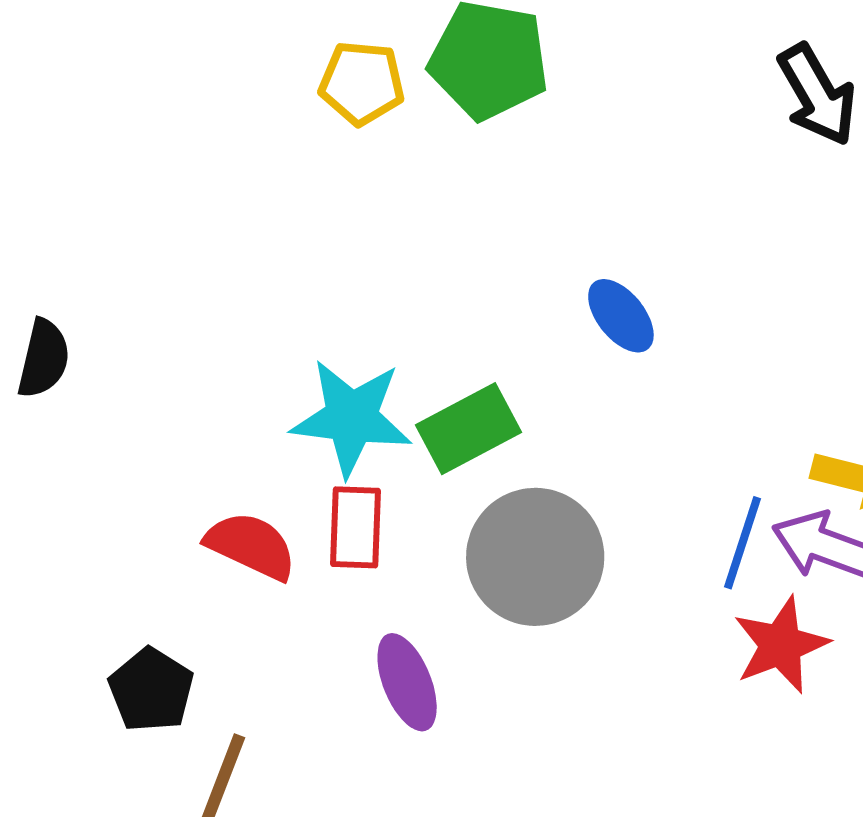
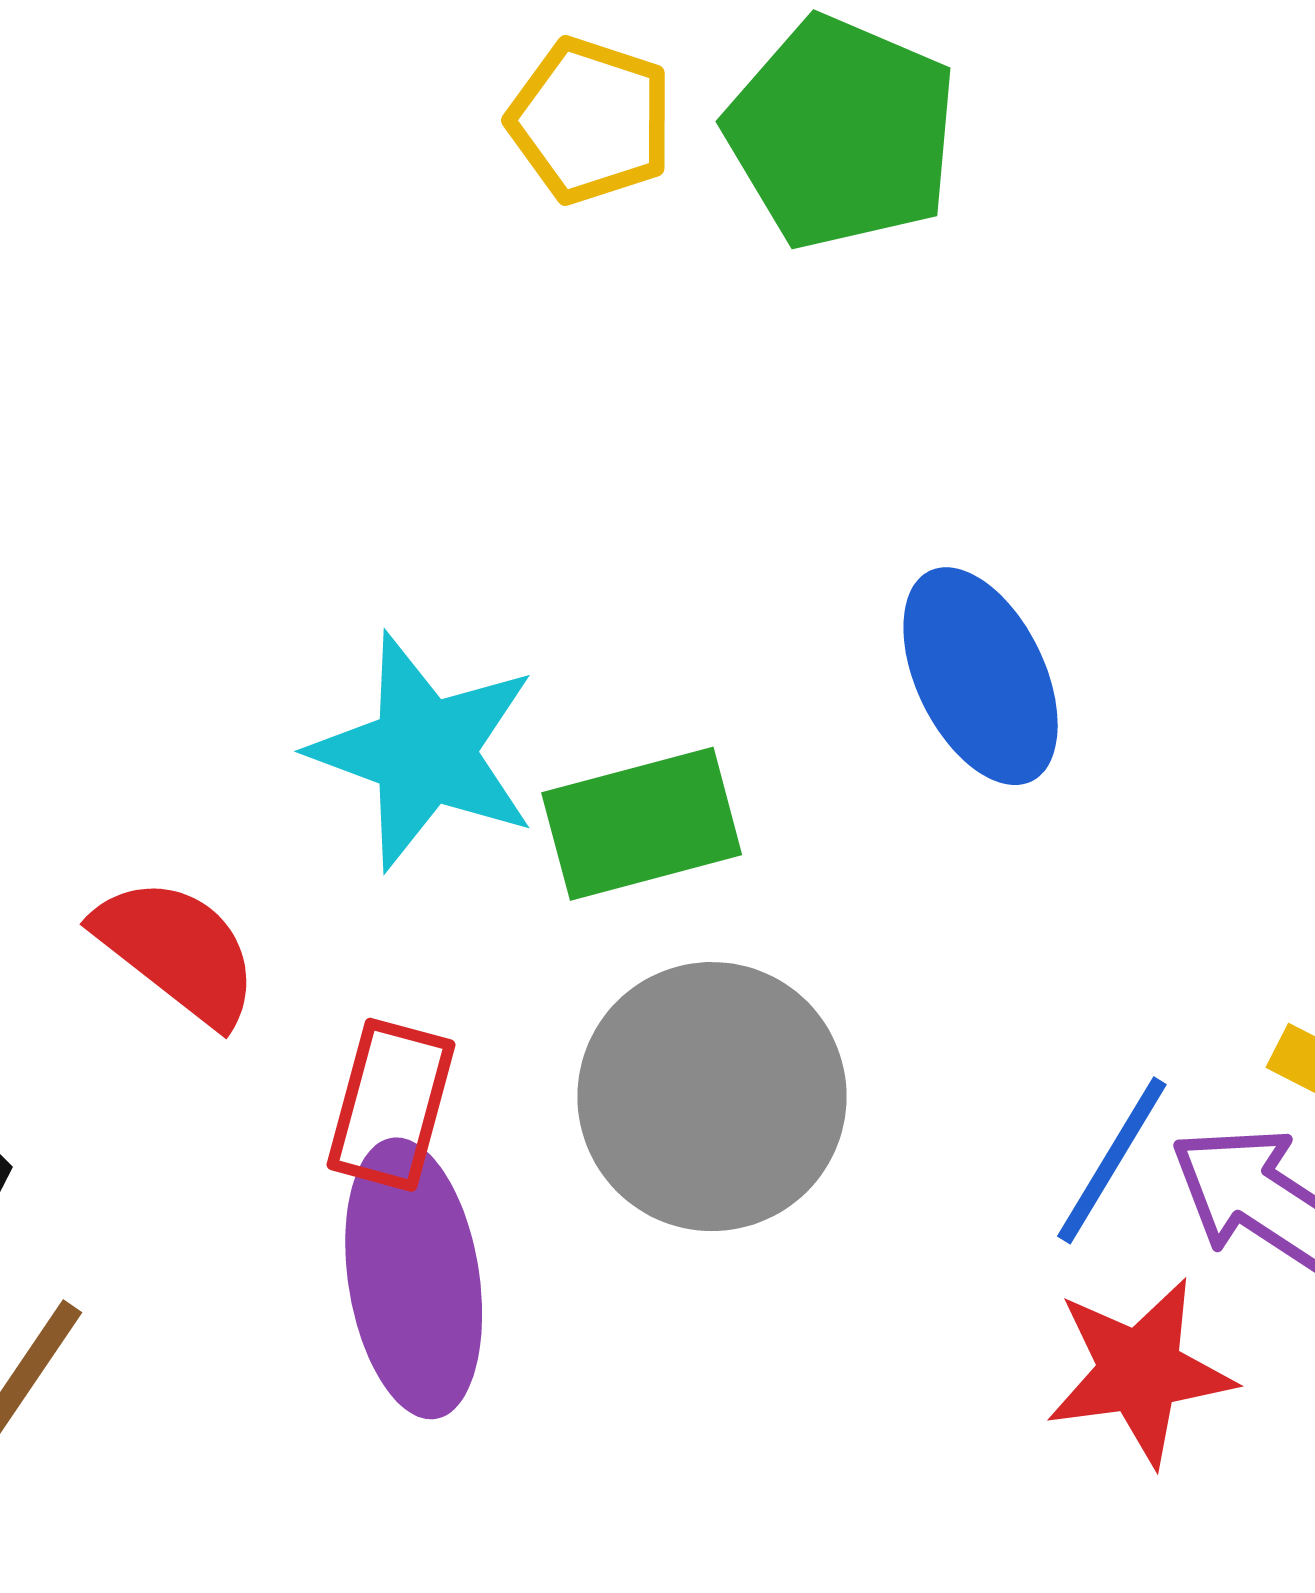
blue ellipse: (621, 316) -> (981, 676), size x1.4
red rectangle: (355, 527) -> (391, 1105), moved
purple ellipse: (407, 682) -> (414, 1278), size x1.4

